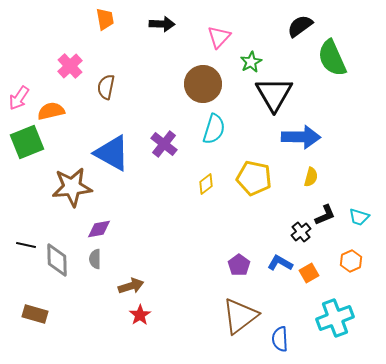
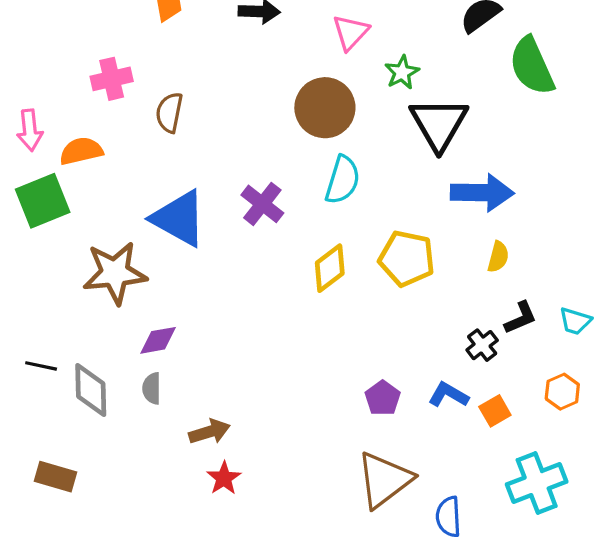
pink cross: (70, 66) -> (112, 79), turned 30
pink arrow: (19, 98) -> (30, 130), turned -40
yellow diamond: (206, 184) -> (330, 268), size x1.4

